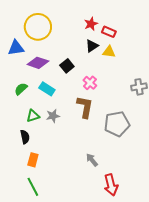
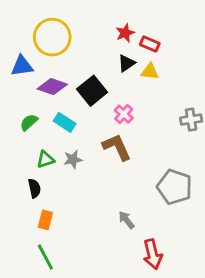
black square: (67, 66) -> (92, 91), size x1.5
brown L-shape: (85, 107) -> (117, 147), turned -35
gray pentagon: (117, 124) -> (175, 187), moved, turned 30

